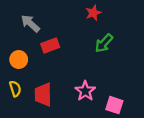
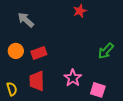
green arrow: (104, 43) -> (106, 51), moved
red rectangle: (50, 46) -> (39, 53), moved
yellow semicircle: (15, 89) -> (12, 89), moved

